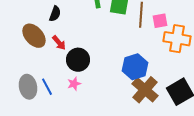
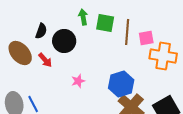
black circle: (78, 60) -> (64, 41), moved
pink star: (74, 84) -> (78, 81), moved

